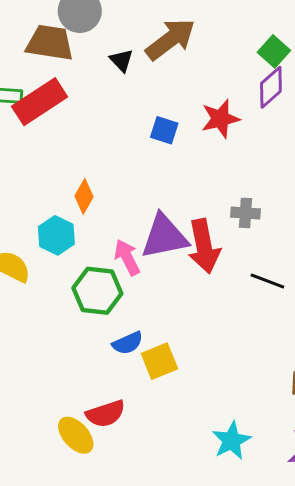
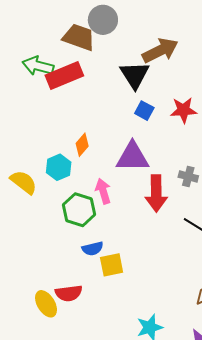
black triangle: (121, 60) -> (135, 75), moved, size x1.8
purple triangle: (164, 237) -> (132, 157), moved

